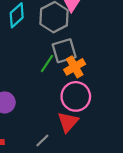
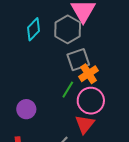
green line: (47, 64) -> (68, 90), moved

